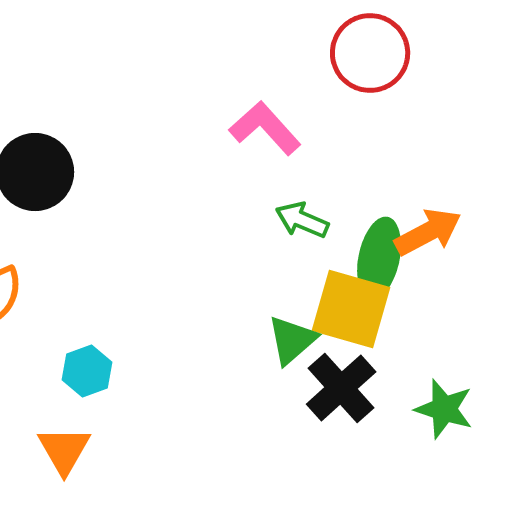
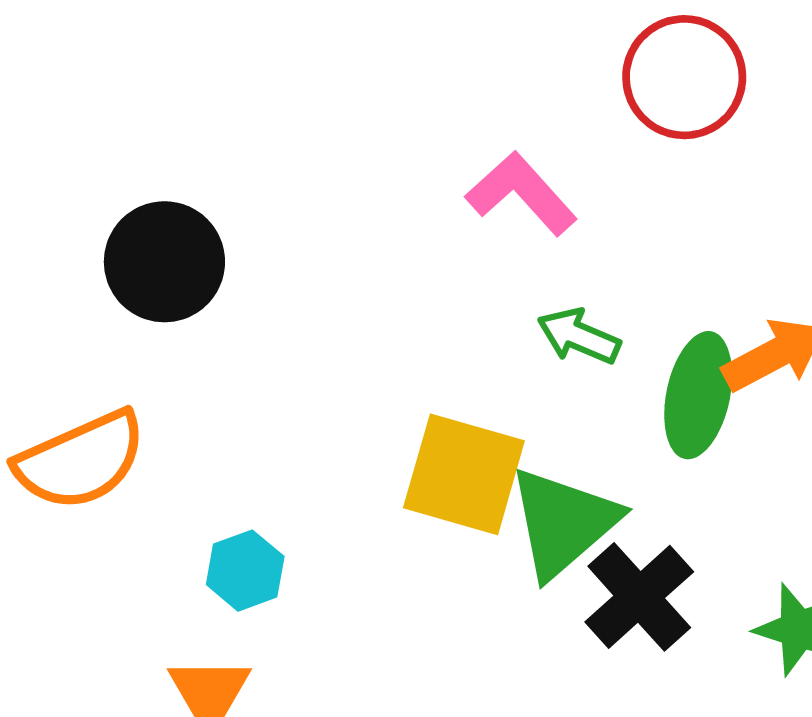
yellow square: (351, 309) -> (464, 474), moved
green triangle: (292, 340) -> (563, 522), size x1.5

